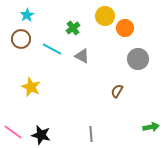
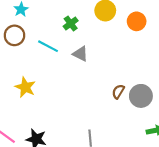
orange circle: (125, 28) -> (137, 21), moved
gray circle: (138, 59) -> (141, 96), moved

